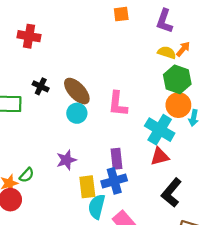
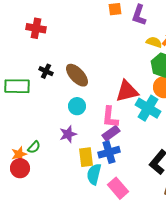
purple L-shape: (164, 21) -> (139, 15), moved
pink L-shape: (118, 104) -> (110, 117), moved
cyan circle: (77, 113) -> (77, 106), moved
red triangle: (160, 156) -> (127, 91), moved, size x1.4
purple rectangle: (117, 159) -> (111, 133), turned 60

